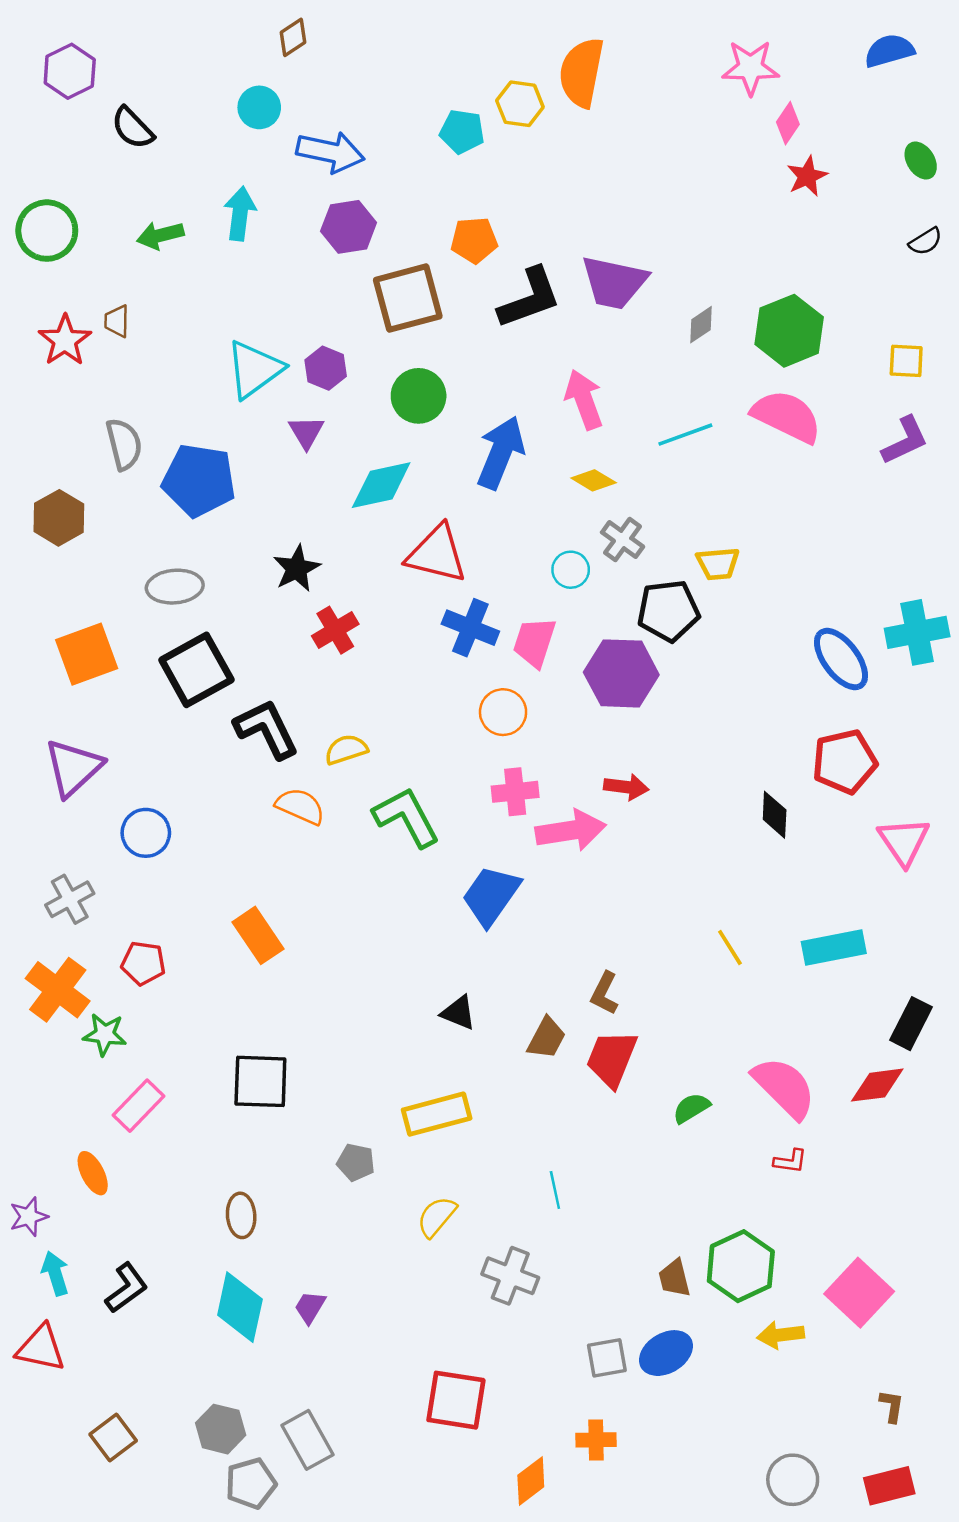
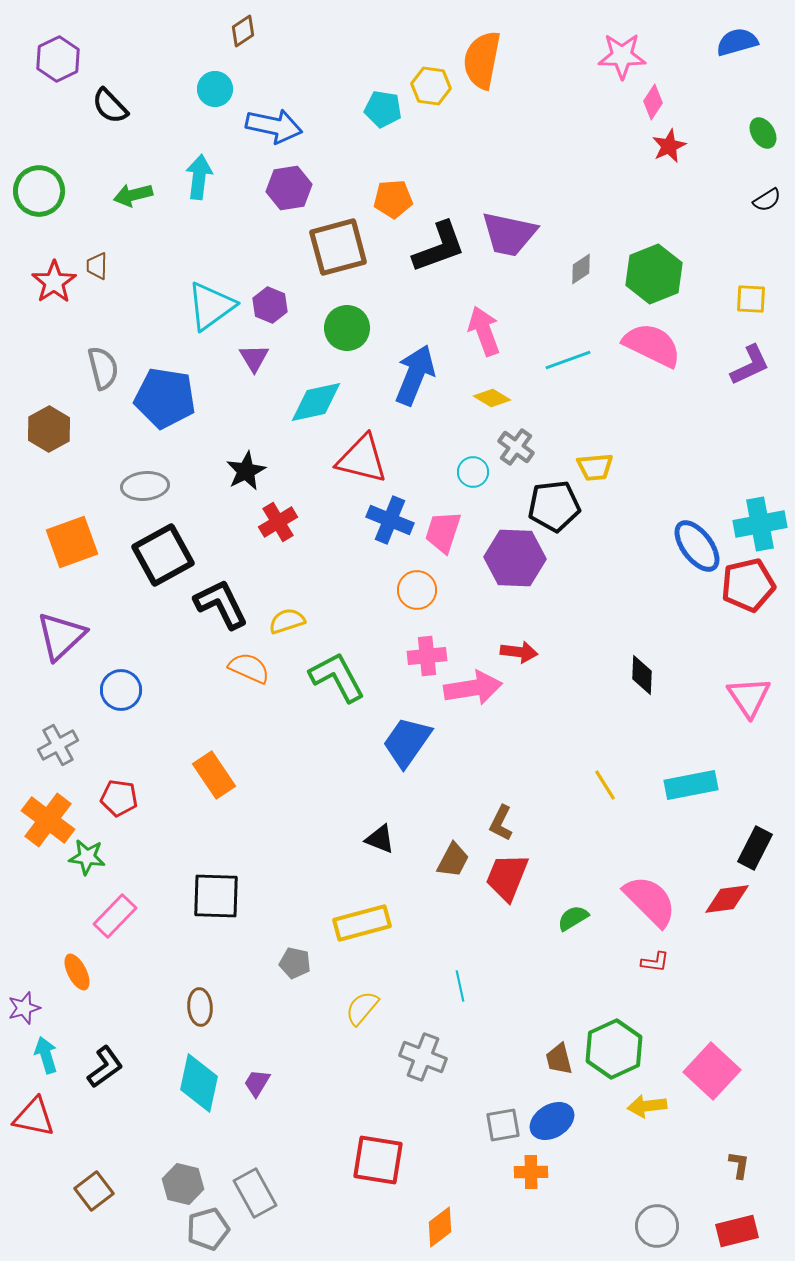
red pentagon: (845, 762) -> (748, 585), moved
orange cross: (596, 1440) -> (531, 1172), moved

